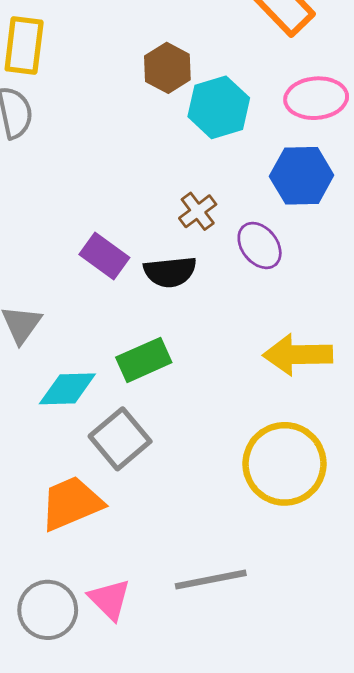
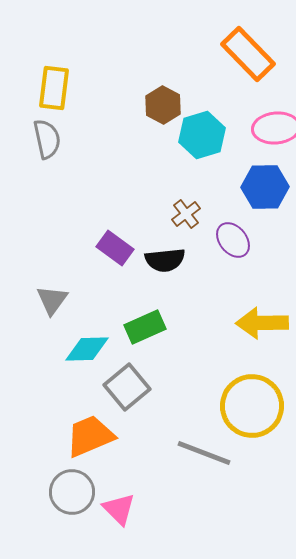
gray line: (211, 580) -> (204, 453), moved, turned 32
gray circle: (48, 610) -> (72, 492), moved

